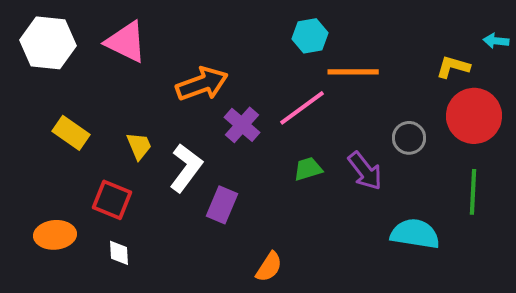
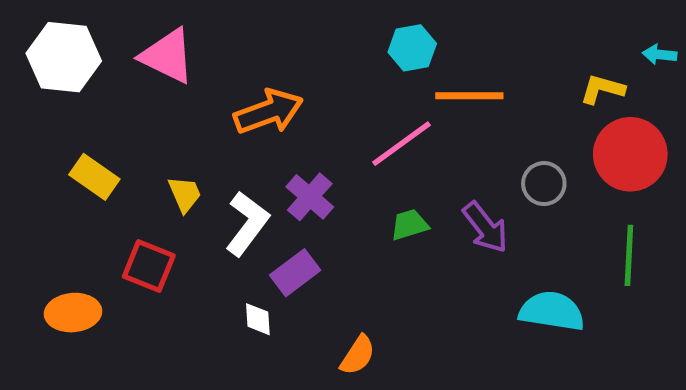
purple cross: (242, 125) -> (310, 197), moved
purple rectangle: (222, 205) -> (295, 273), turned 30
white diamond: (119, 253) -> (258, 319), moved

